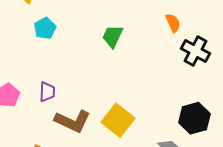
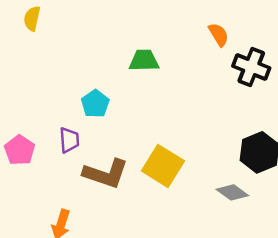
cyan pentagon: (45, 28) -> (95, 104), moved
green trapezoid: (112, 36) -> (144, 61), turned 70

